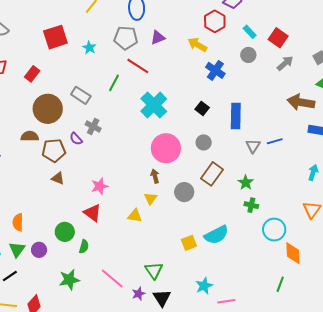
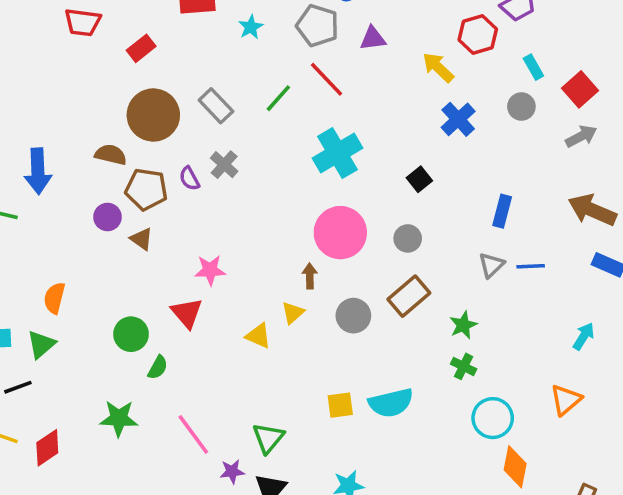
blue rectangle: (236, 116) -> (502, 211), moved, size x0.7
purple circle: (39, 250) -> (107, 217), moved

